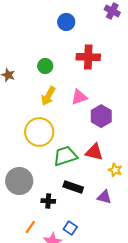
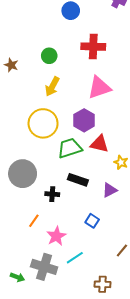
pink triangle: (79, 97) -> (99, 88), moved, size x1.4
purple hexagon: (101, 116) -> (84, 120), moved
purple triangle: (104, 197) -> (110, 190), turned -42
blue square: (70, 228) -> (92, 221), moved

